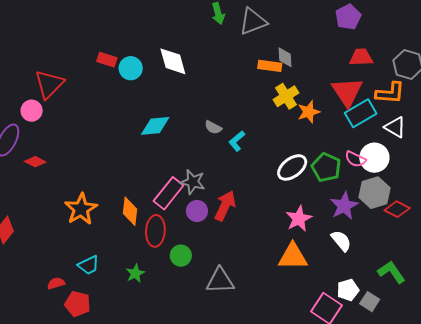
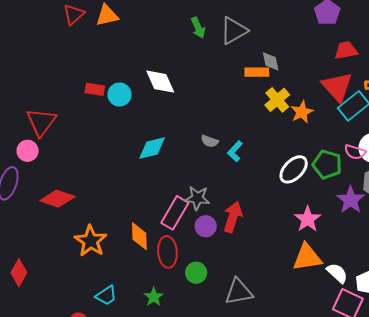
red diamond: (35, 162) -> (57, 199), moved, size x1.6
white semicircle: (341, 241) -> (337, 273), moved

